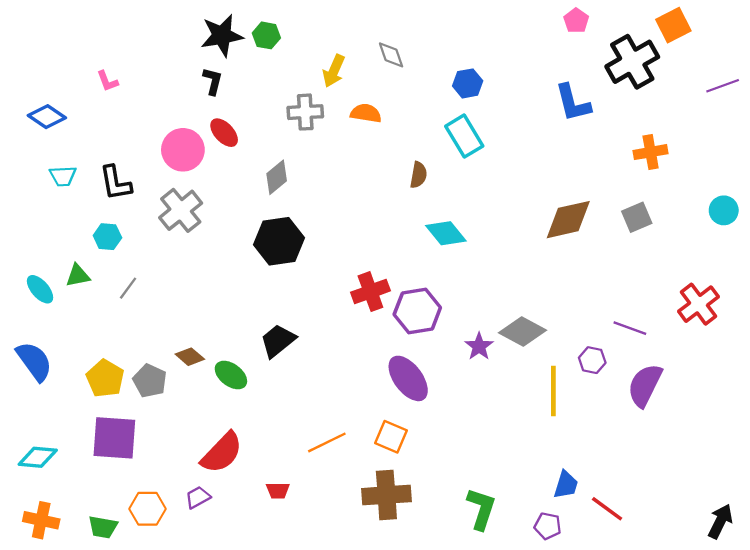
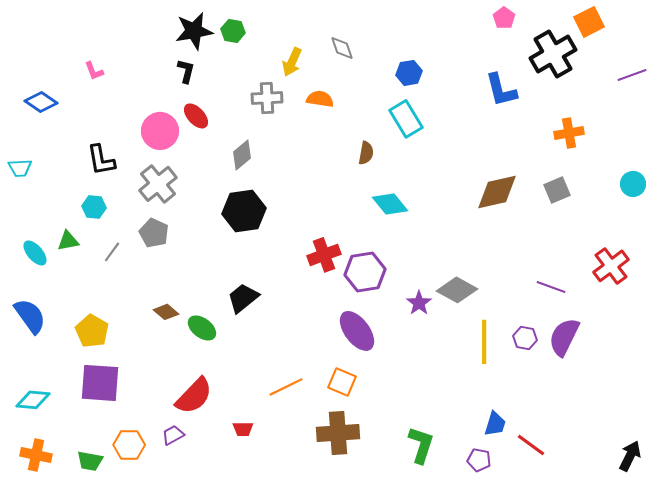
cyan trapezoid: (63, 176) -> (20, 168), moved
purple hexagon: (592, 360) -> (525, 338), moved
gray pentagon: (150, 381) -> (154, 233), moved

